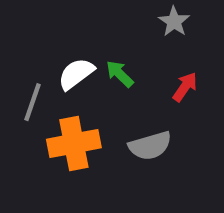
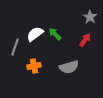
gray star: (174, 22) -> (90, 17), moved
orange cross: (74, 144) -> (34, 66), size x0.6

